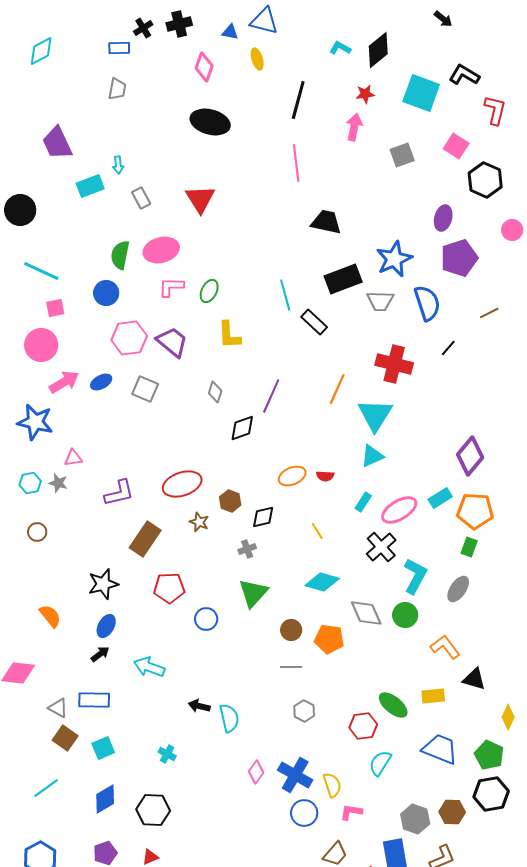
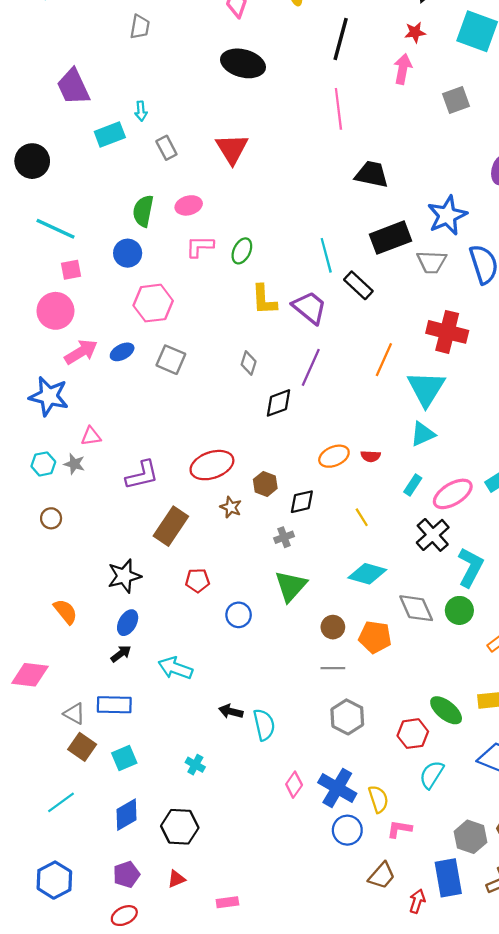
pink ellipse: (161, 250) -> (189, 205), size x0.7
purple trapezoid: (172, 342) -> (310, 308), moved
red pentagon: (169, 588) -> (198, 580), size x0.7
gray hexagon: (304, 711) -> (347, 717), size x1.4

